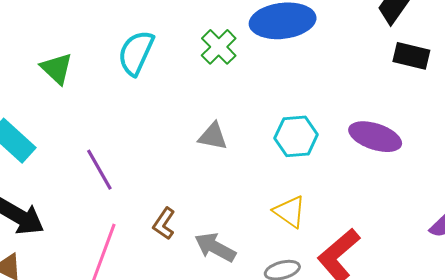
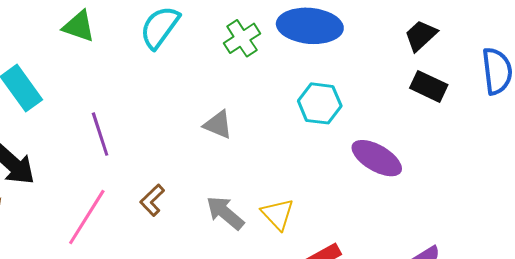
green triangle: (57, 69) -> (79, 26), turned -36
cyan hexagon: (296, 136) -> (320, 103), moved
gray arrow: (215, 247) -> (225, 213), moved

